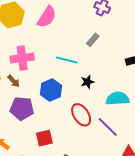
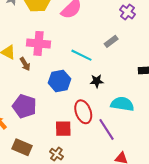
purple pentagon: (22, 108) -> (24, 106), moved
red square: (44, 138) -> (63, 129), moved

